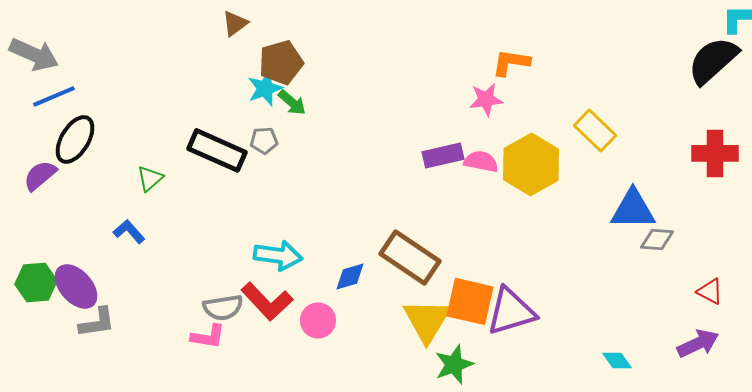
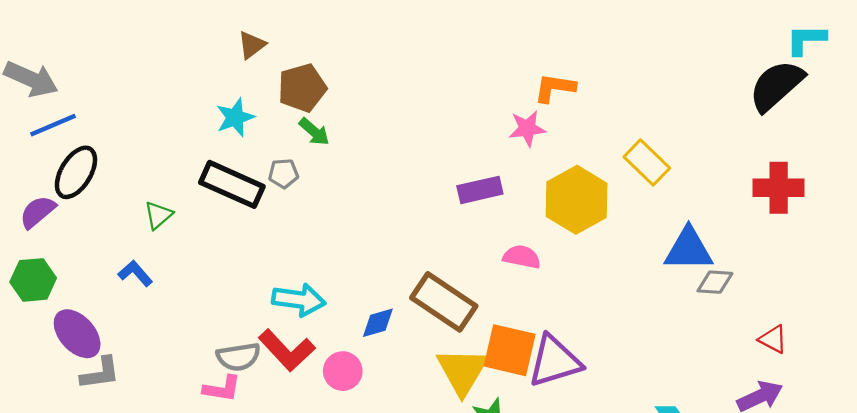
cyan star: (265, 88) -> (235, 117), moved
pink semicircle: (481, 161) -> (522, 257), moved
green hexagon: (36, 282) -> (33, 280), moved

